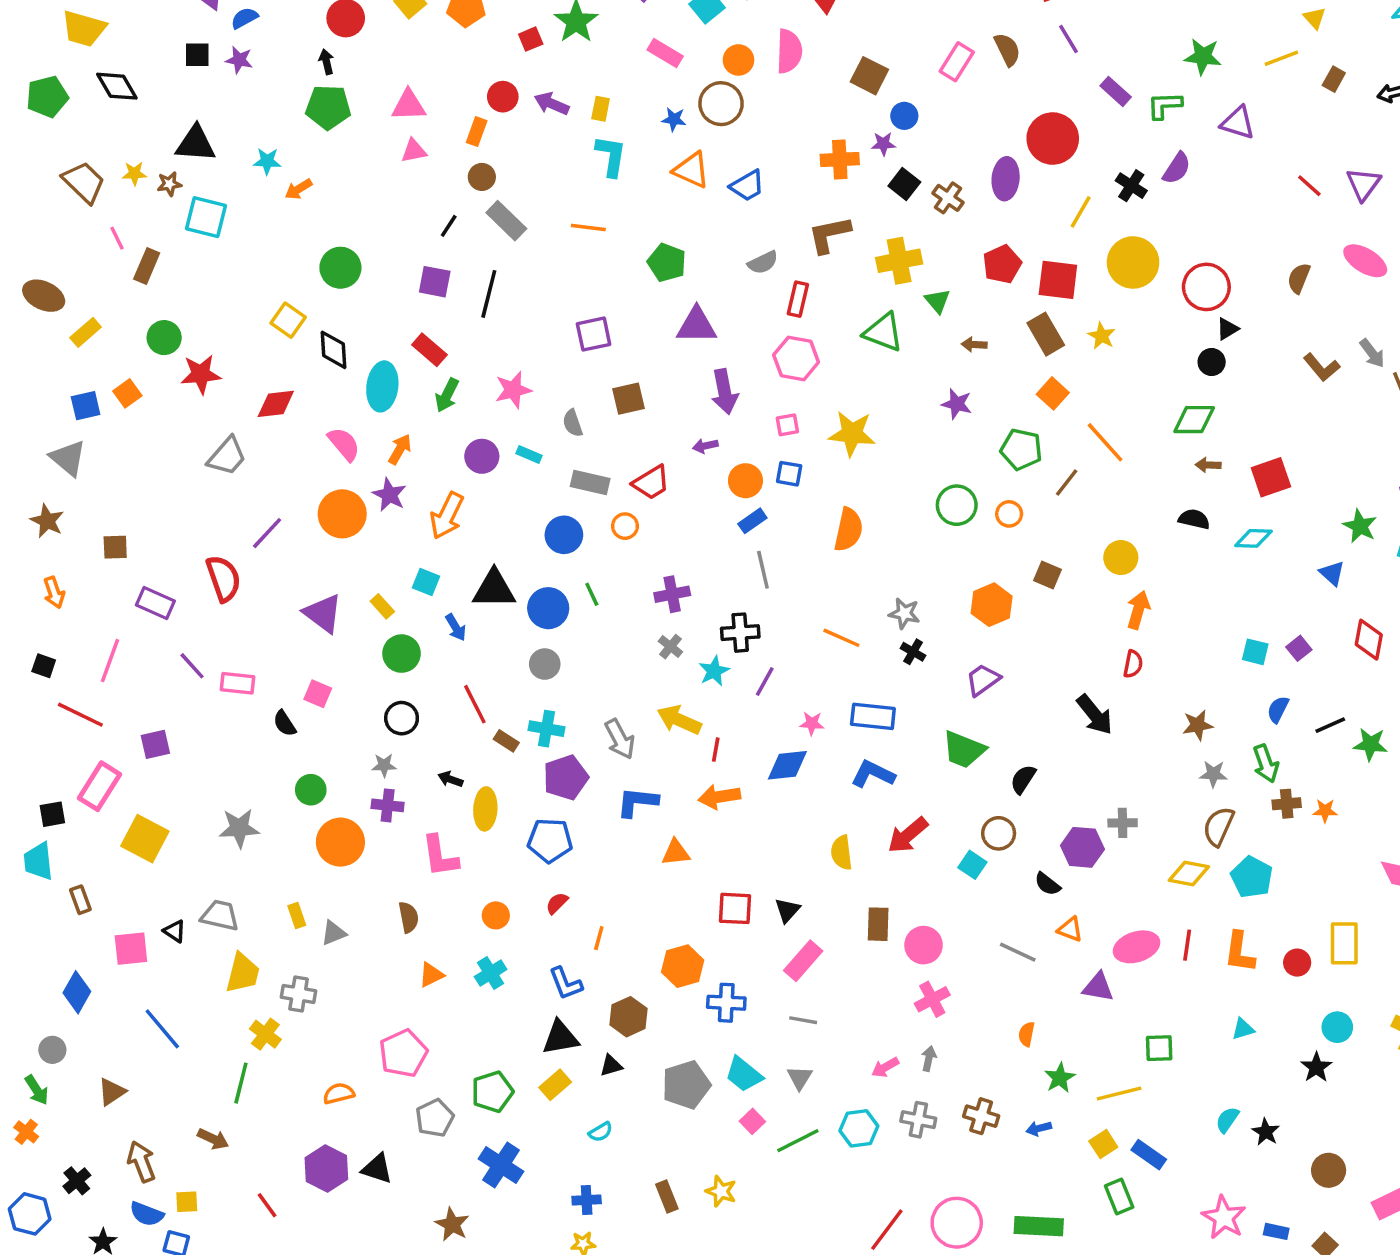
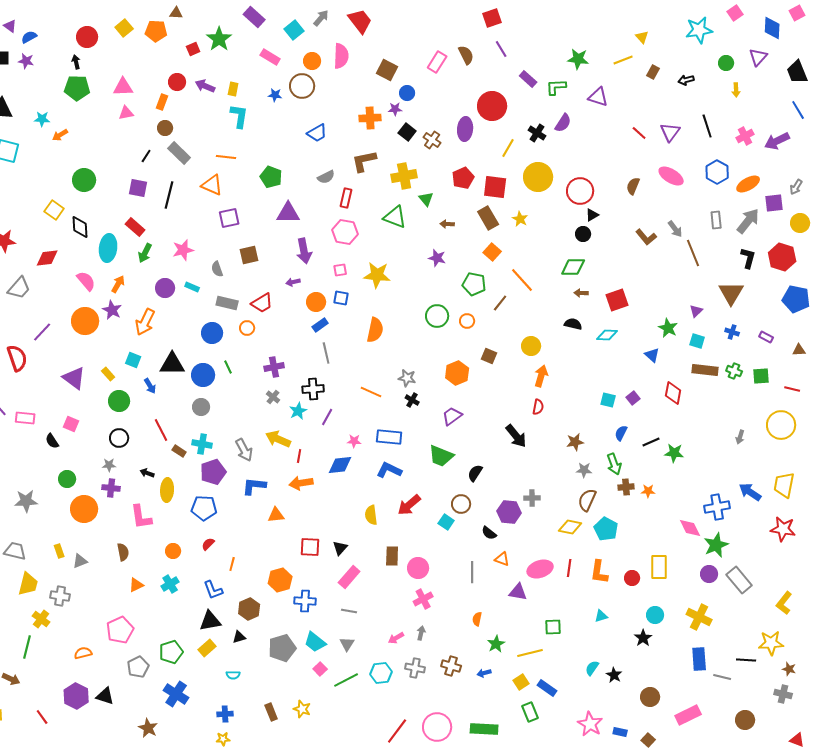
orange triangle: (691, 170) -> (212, 185), moved
gray line: (1018, 952) -> (472, 572), turned 65
cyan semicircle: (601, 1132) -> (233, 675), turned 32

